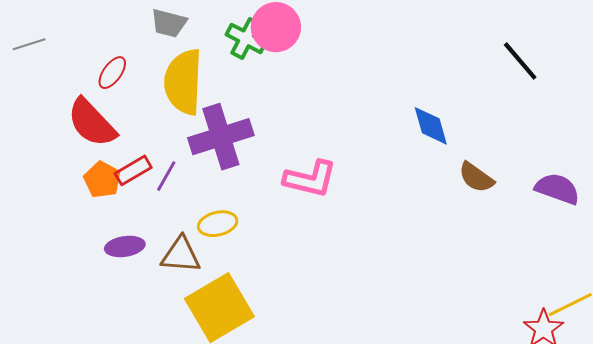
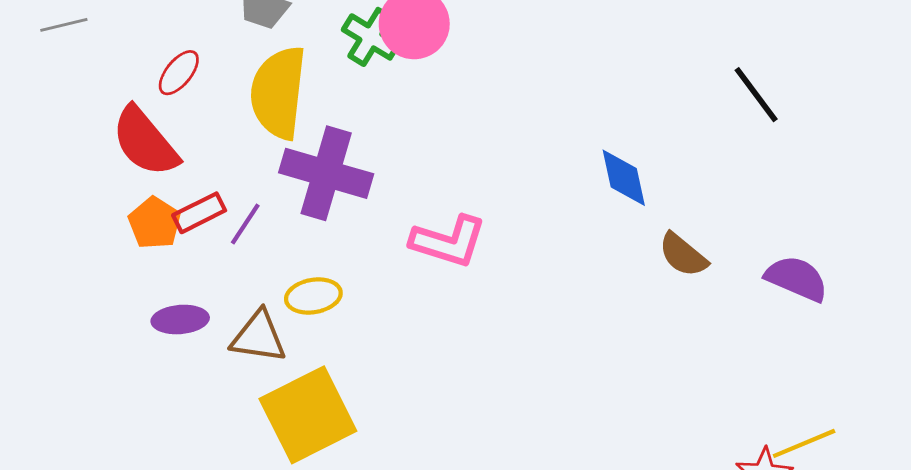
purple cross: (221, 137) -> (326, 173), turned 30

